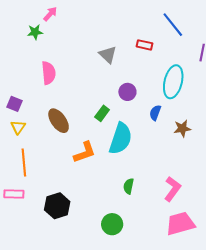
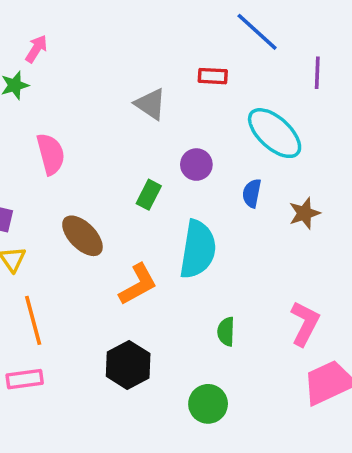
cyan ellipse: (173, 82) -> (275, 133), turned -52
green rectangle: (102, 113) -> (149, 195), moved
black hexagon: (57, 206) -> (128, 365), moved

